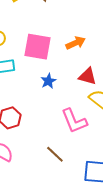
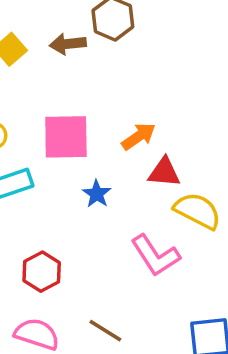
orange arrow: (76, 43) -> (139, 136), moved
brown line: (55, 154) -> (105, 331), moved

